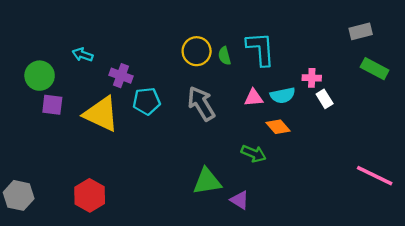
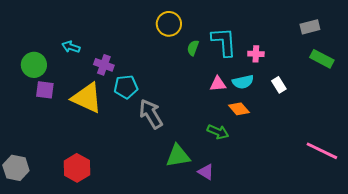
yellow circle: (197, 51) -> (169, 24), moved
green semicircle: (224, 56) -> (193, 48), turned 35
pink cross: (312, 78) -> (256, 54), moved
gray arrow: (201, 104) -> (151, 114), moved

